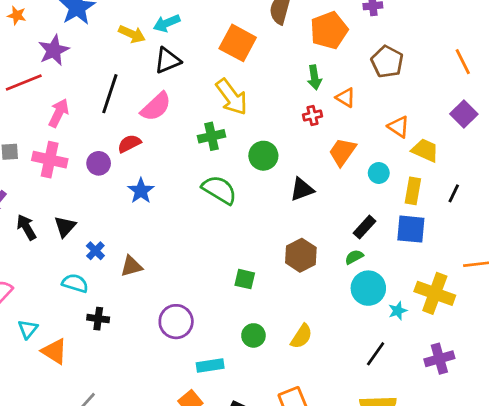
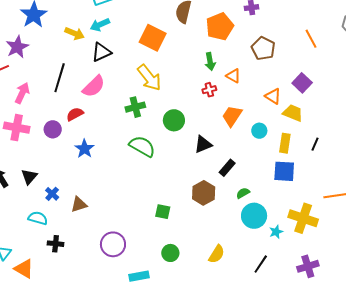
orange line: (463, 62) -> (311, 39), moved
purple square: (464, 114) -> (302, 83), moved
black rectangle: (364, 227) -> (227, 168), moved
yellow semicircle: (301, 336) -> (217, 254), moved

